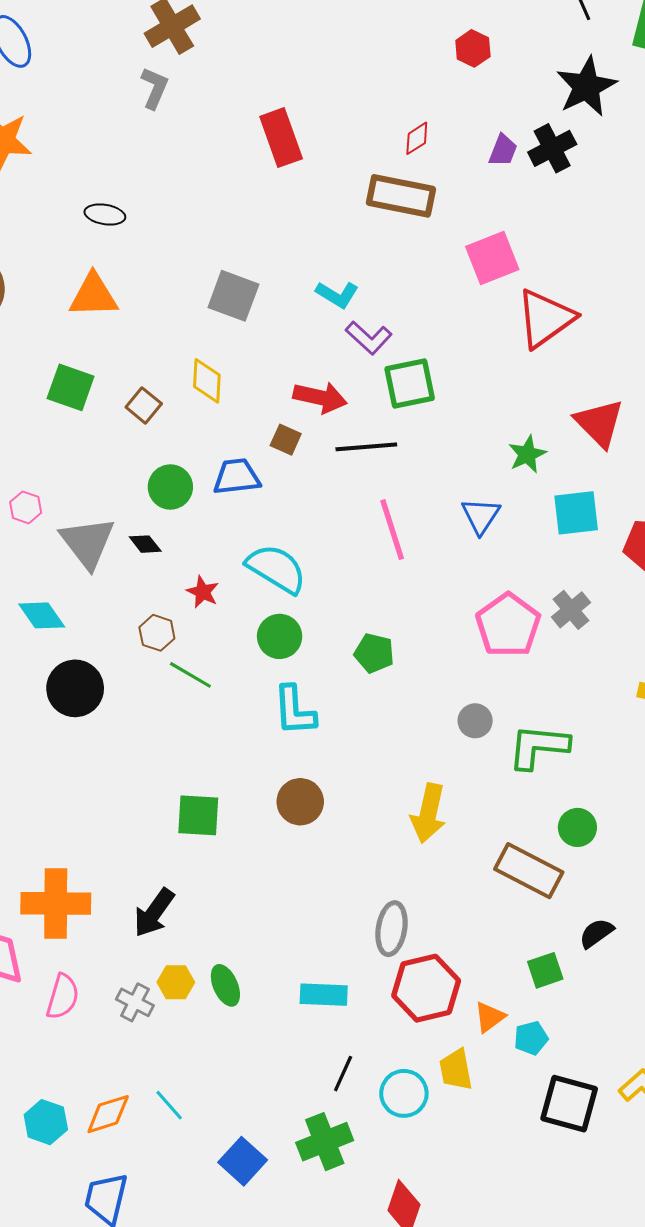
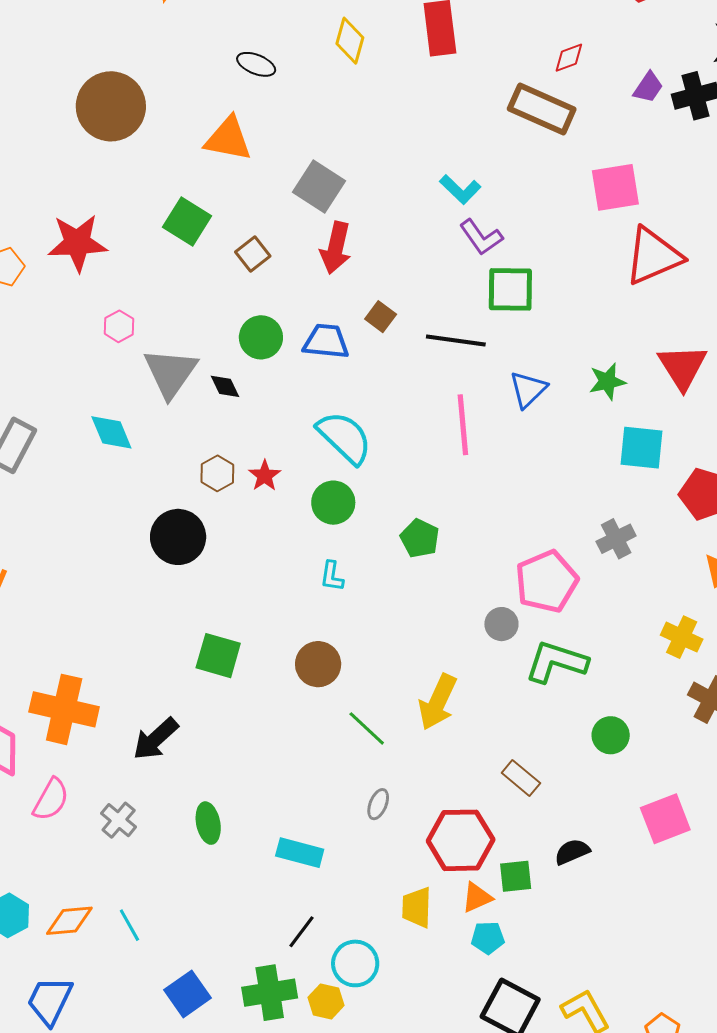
gray square: (233, 296) -> (319, 187), moved
yellow diamond: (207, 381) -> (350, 41), moved
red arrow: (320, 397) -> (336, 248), moved, turned 78
blue triangle: (481, 516) -> (528, 389), moved
red star: (203, 592) -> (265, 476), moved
pink pentagon: (508, 625) -> (547, 582), moved
green line: (190, 675) -> (367, 728), moved
black circle: (75, 688) -> (178, 537), moved
cyan L-shape: (294, 711) -> (332, 576), size x0.6
green circle: (577, 827) -> (611, 735), moved
brown rectangle: (529, 871) -> (521, 778), size x0.6
gray ellipse: (392, 929) -> (378, 804), size x0.6
yellow hexagon: (176, 982) -> (326, 1001), moved
red hexagon: (426, 988) -> (461, 840), moved
orange triangle: (490, 1017) -> (477, 898), moved
yellow trapezoid: (456, 1070) -> (417, 907), moved

